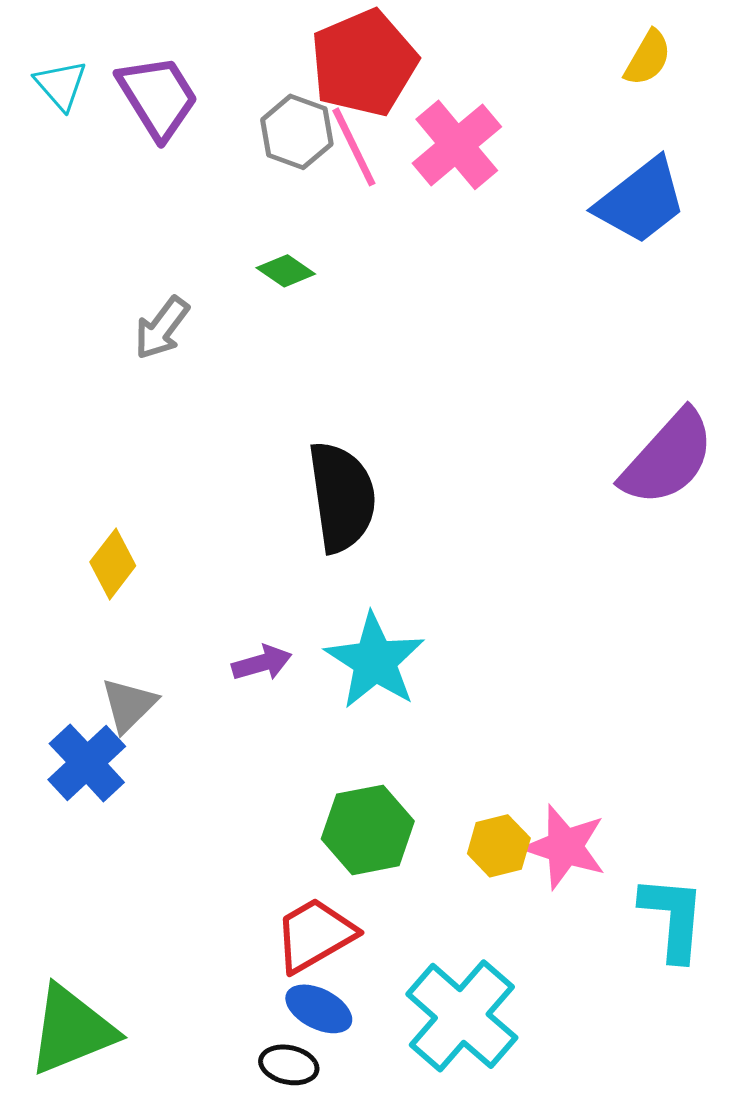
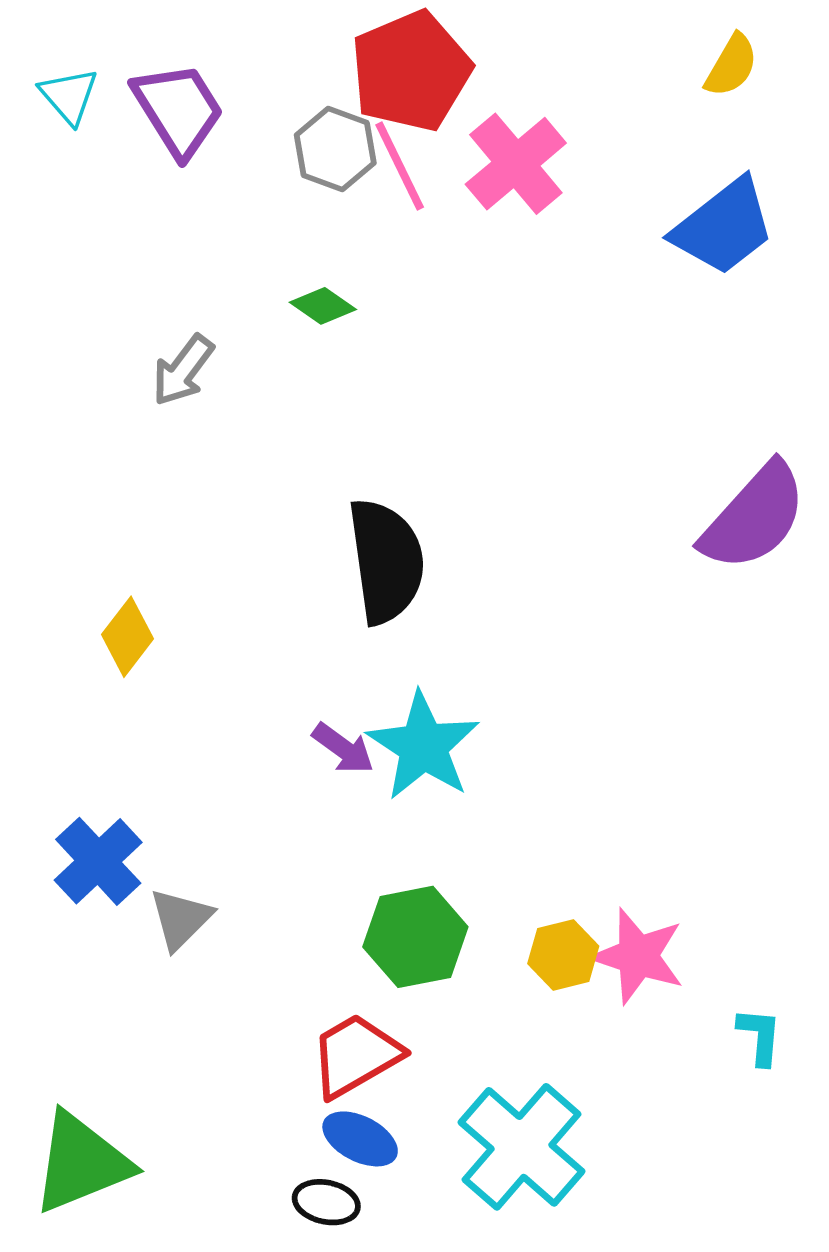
purple arrow: (262, 663) -> (343, 748), moved, turned 52
gray triangle: (129, 705) -> (181, 919), moved
cyan L-shape: (673, 918) -> (760, 1036), size x0.6

